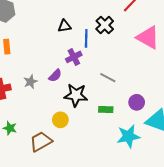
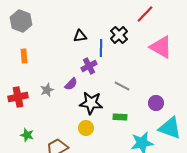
purple circle: (137, 102) -> (156, 103), moved
yellow circle: (60, 120) -> (86, 128), moved

